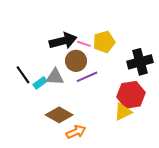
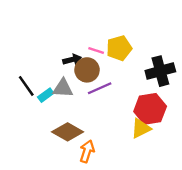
black arrow: (63, 41) -> (72, 60), moved, size x0.6
orange arrow: (76, 132) -> (87, 151), turned -48

